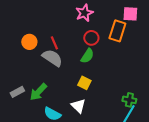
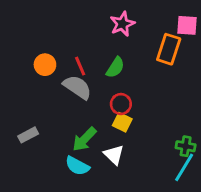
red circle: (91, 38) -> (121, 104), moved
green semicircle: (87, 56) -> (115, 67), moved
green arrow: (38, 92) -> (84, 139), moved

